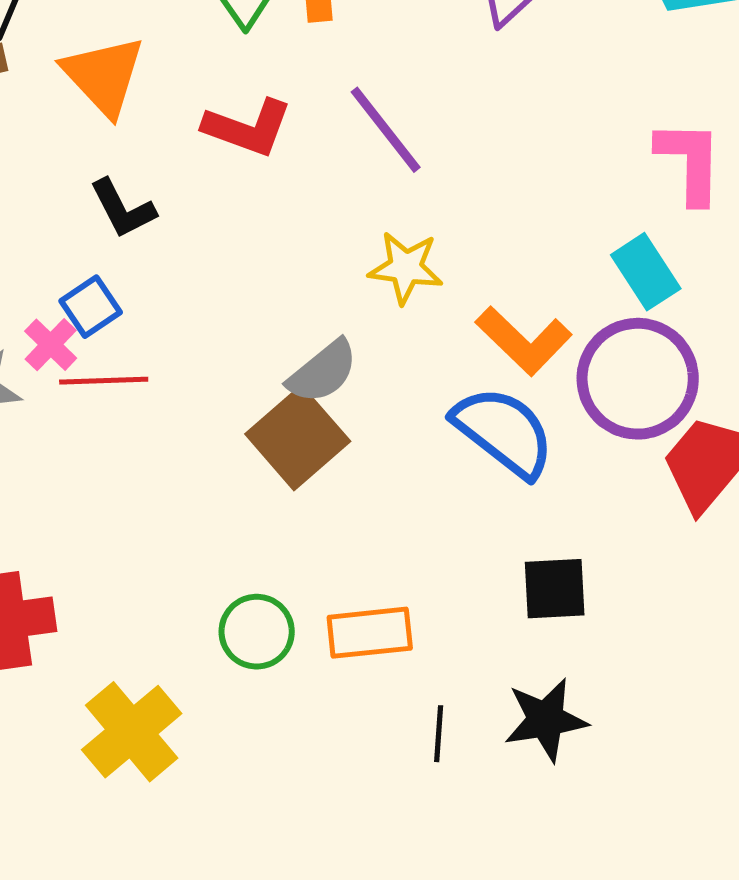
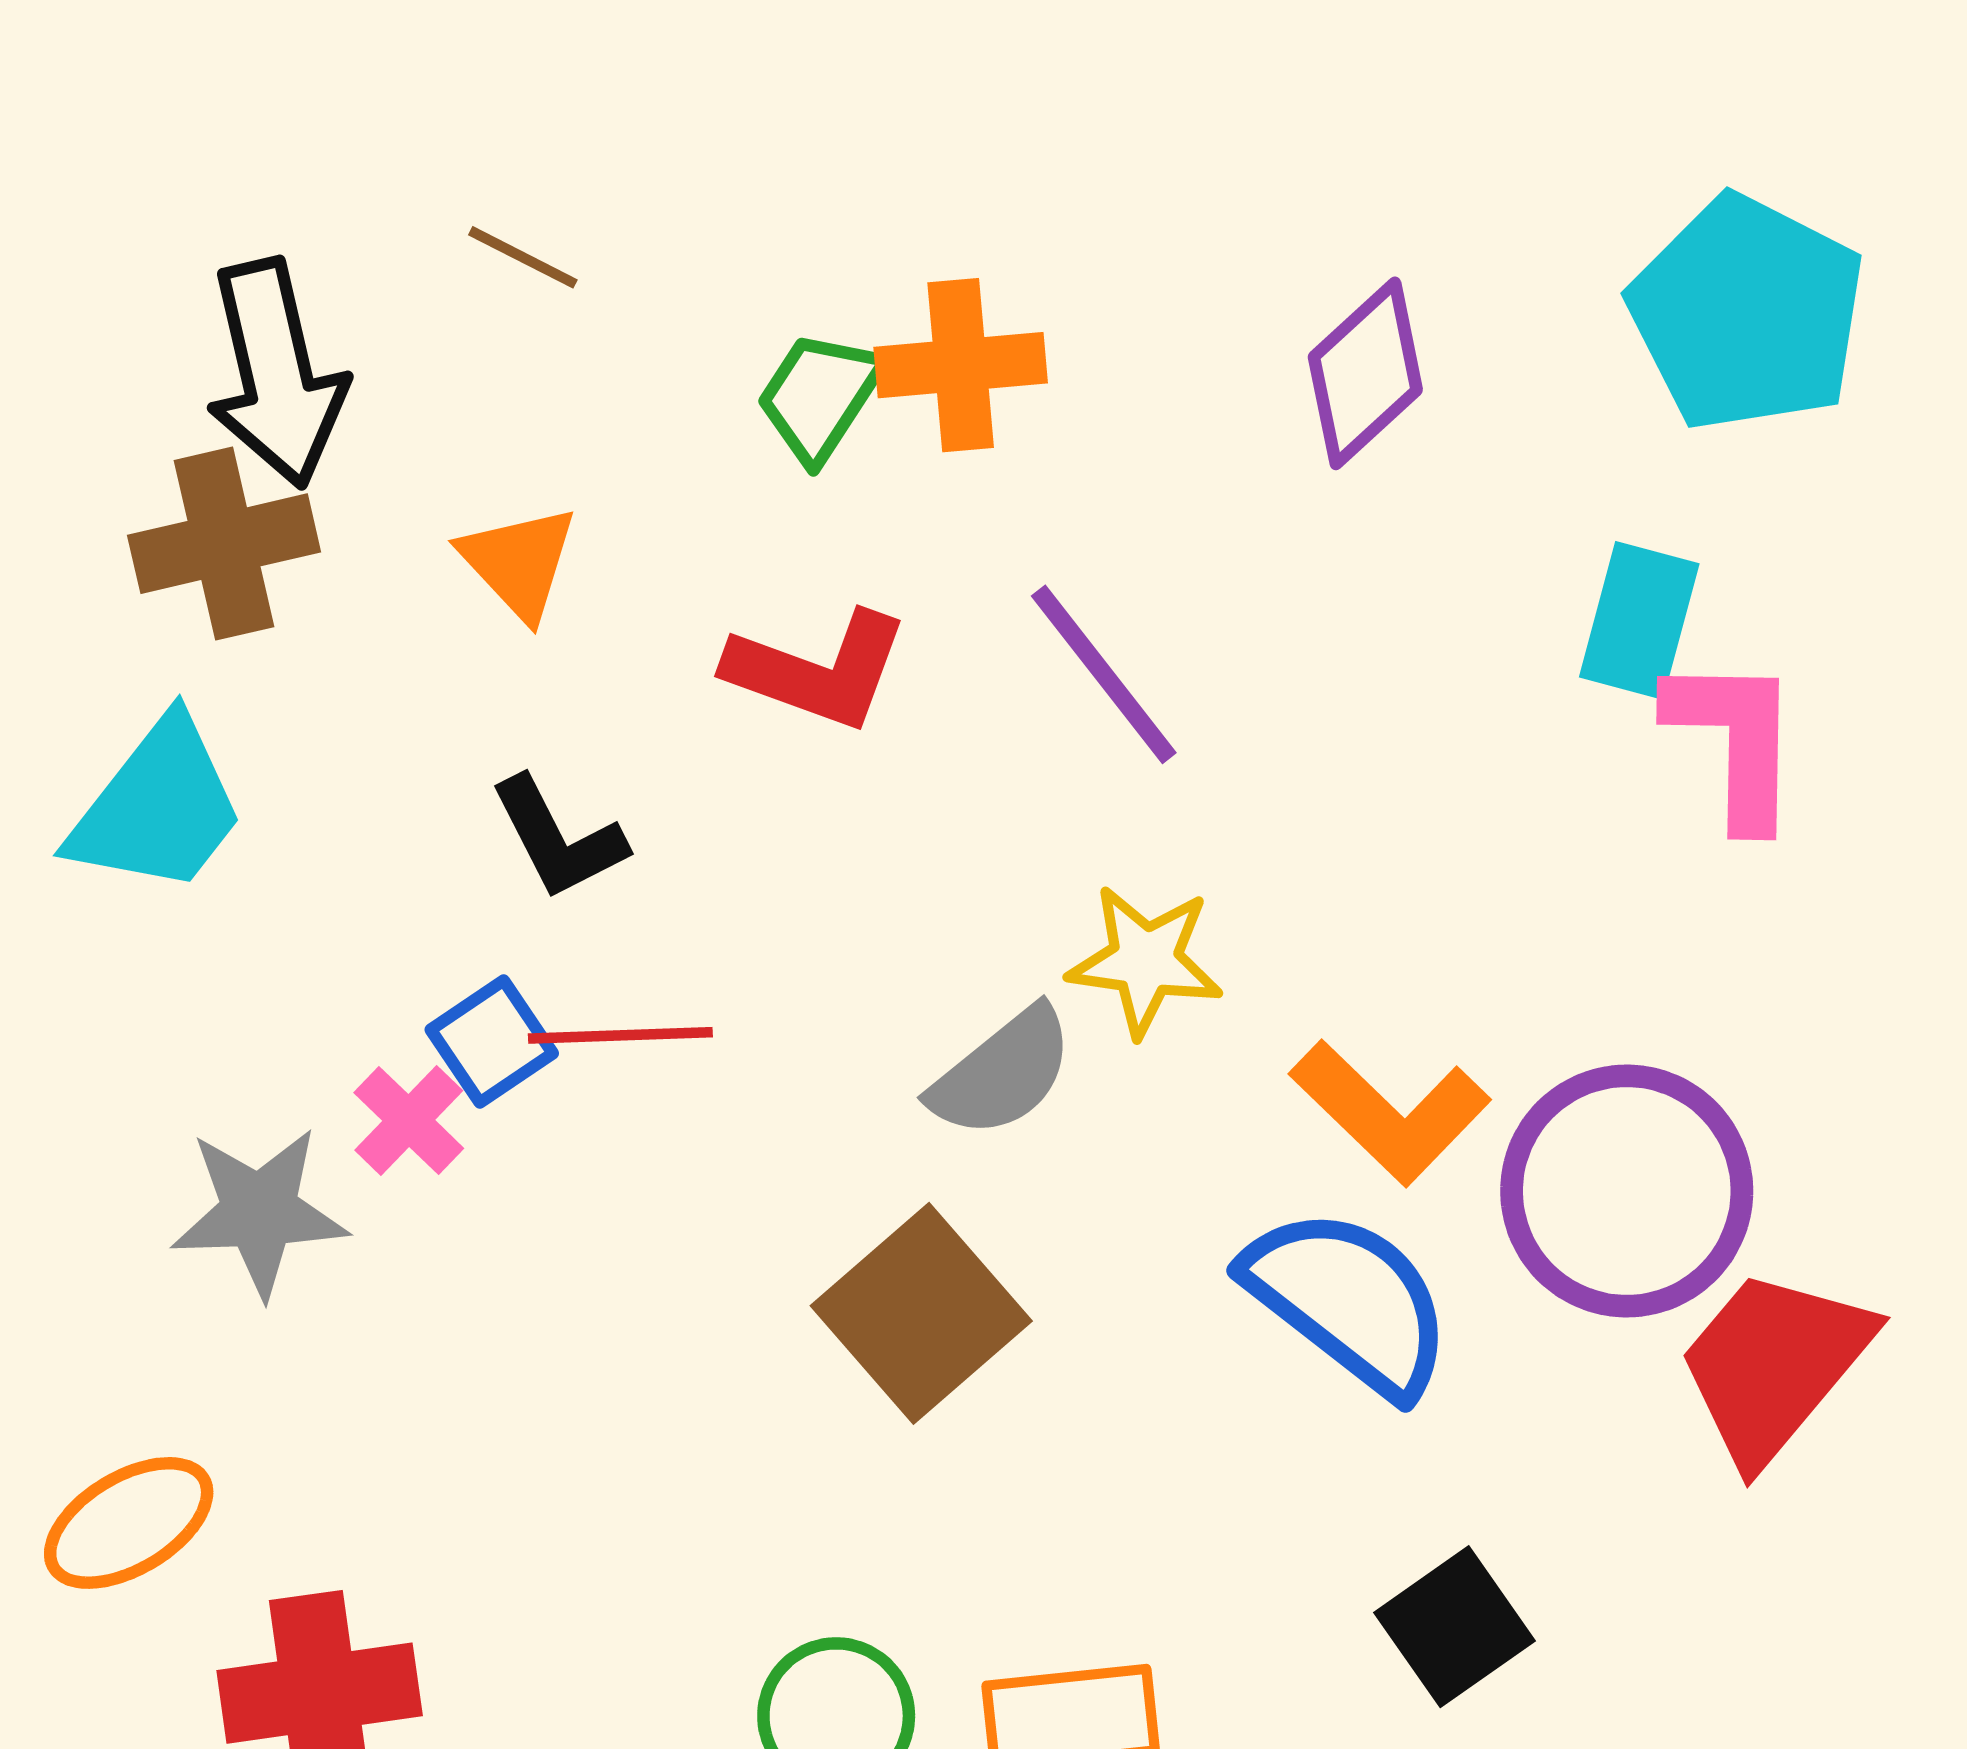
orange triangle: (104, 76) -> (519, 562), size x0.7
cyan rectangle: (646, 272) -> (1639, 620), moved, turned 48
gray semicircle: (323, 372) -> (1002, 1073), moved
red line: (104, 381) -> (620, 1035), moved
black square: (555, 589) -> (1455, 1627), turned -32

